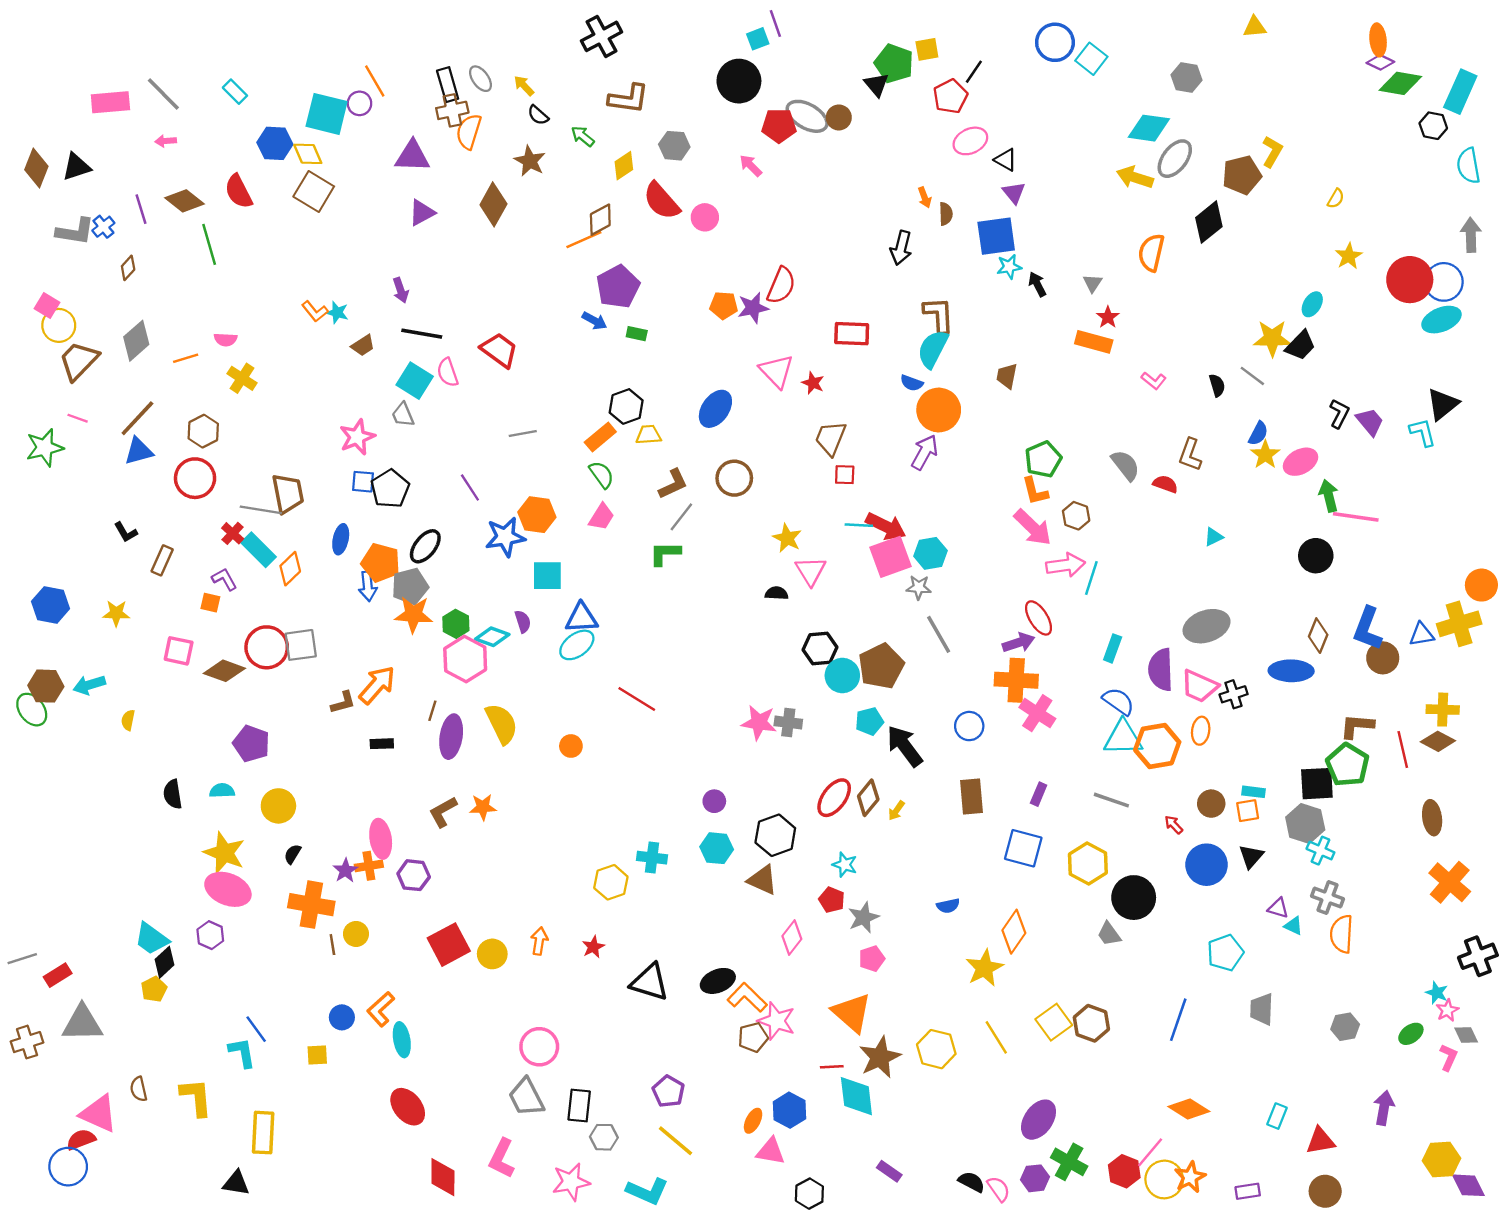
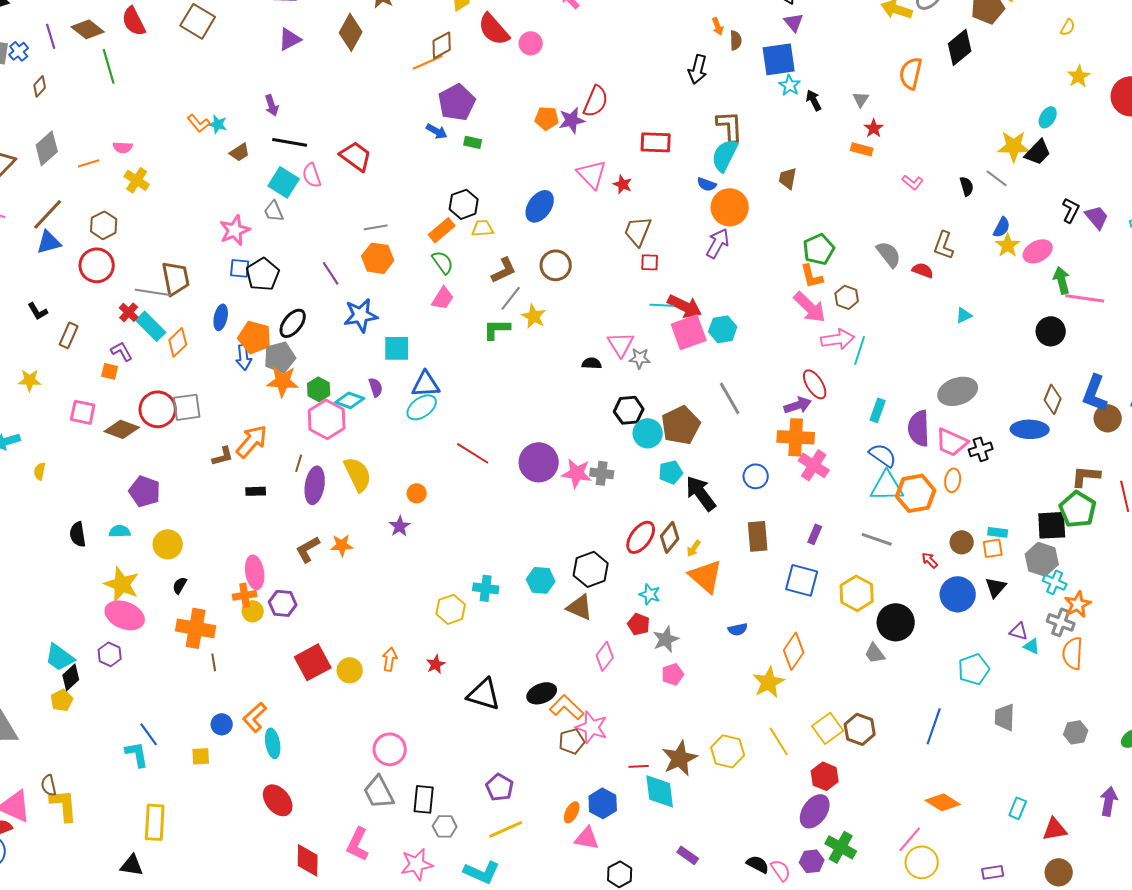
cyan star: (1009, 267) -> (790, 85), turned -30
orange rectangle: (1094, 342) -> (862, 149), size x0.7
orange hexagon: (537, 515) -> (378, 258), moved
yellow star: (787, 538) -> (534, 316), moved
gray star: (919, 587) -> (640, 358), moved
purple circle: (714, 801) -> (539, 462), moved, size x2.0
purple star: (345, 871) -> (400, 526), moved
yellow circle: (356, 934) -> (253, 611), moved
orange triangle: (852, 1013) -> (706, 576), moved
yellow L-shape: (196, 1097) -> (64, 805), moved
yellow line: (676, 1141) -> (506, 829), turned -64
red hexagon: (1124, 1171) -> (825, 776), moved
orange star: (1190, 1177) -> (1078, 604), moved

